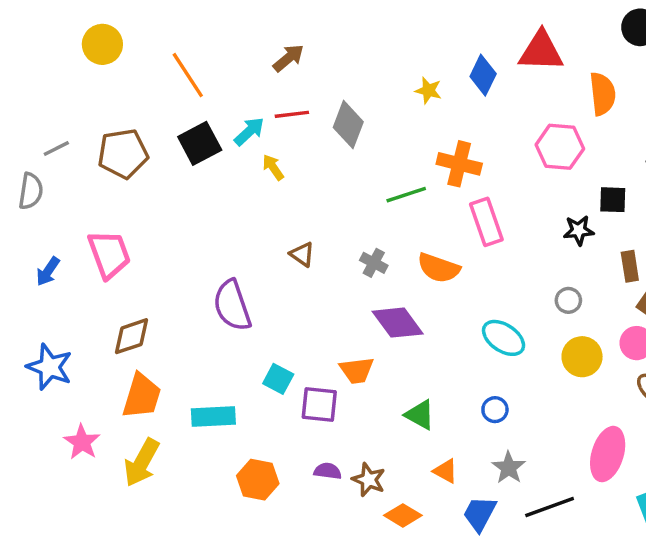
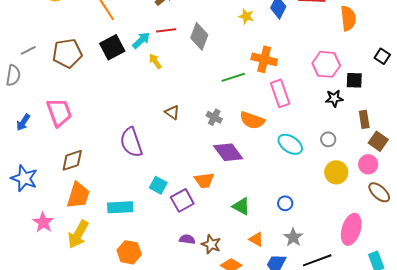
pink hexagon: (560, 147) -> (326, 64), moved
cyan ellipse: (504, 338) -> (290, 144), moved
purple square: (319, 405) -> (182, 200), turned -35
orange hexagon: (258, 480) -> (129, 252), moved

